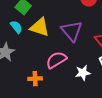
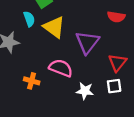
pink semicircle: (56, 60) -> (61, 68), turned 35

